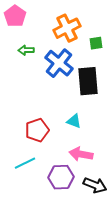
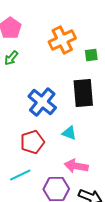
green arrow: (26, 50) -> (11, 58), moved, turned -49
blue cross: (59, 63) -> (42, 102), moved

